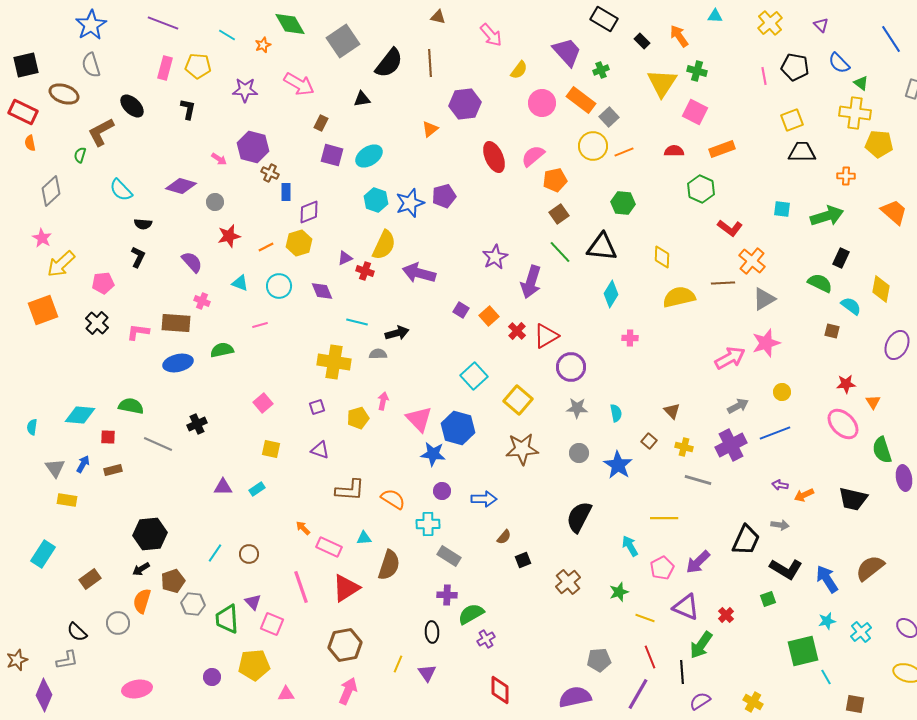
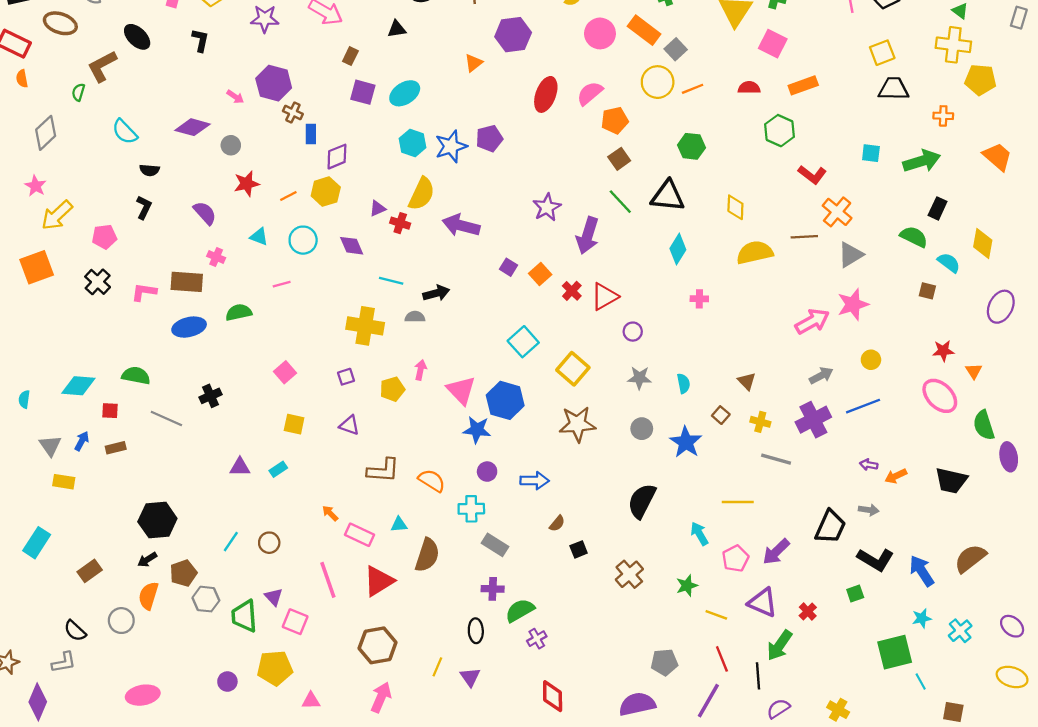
red ellipse: (494, 157) -> (546, 94), turned 44
purple circle: (571, 367) -> (633, 332), size x0.6

